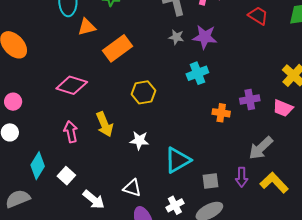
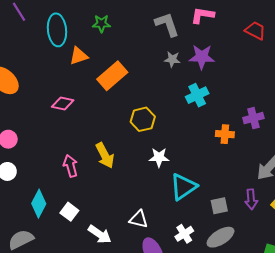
pink diamond: (72, 85) -> (63, 104), moved, size x0.7
white star: (139, 140) -> (159, 157), moved

